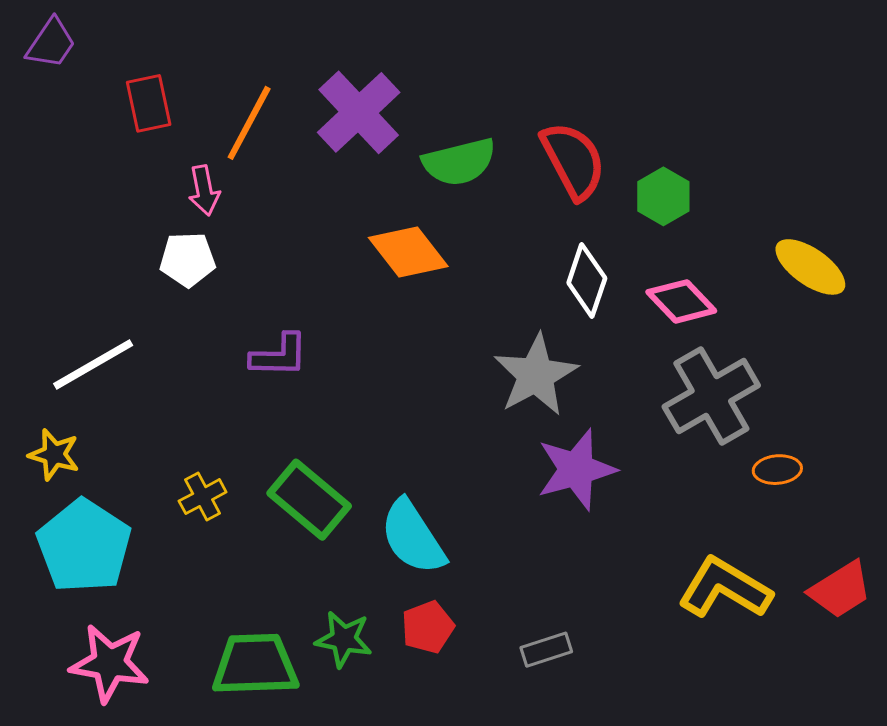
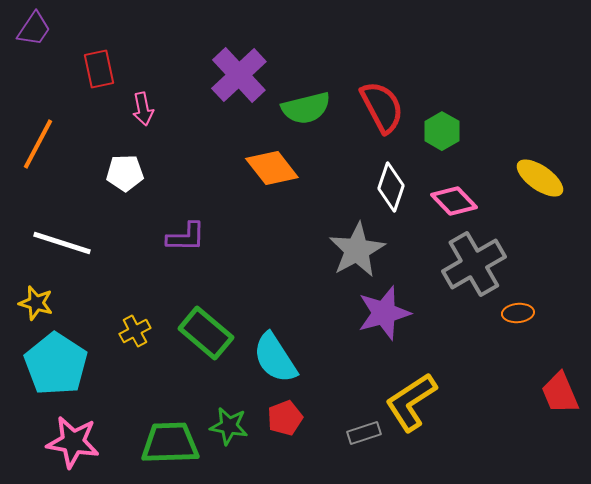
orange line: (249, 123) -> (38, 144), moved
pink arrow: (204, 190) -> (143, 109), moved
white line: (93, 365) -> (62, 243), turned 48
yellow L-shape: (725, 588) -> (411, 402), moved, turned -64
red trapezoid: (840, 590) -> (560, 393), turned 99

